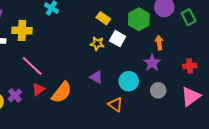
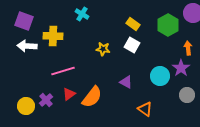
white square: (118, 39) -> (132, 45), moved
yellow star: (97, 44) -> (103, 49), moved
pink line: (32, 66) -> (63, 71), turned -60
cyan circle: (129, 81) -> (160, 76), moved

